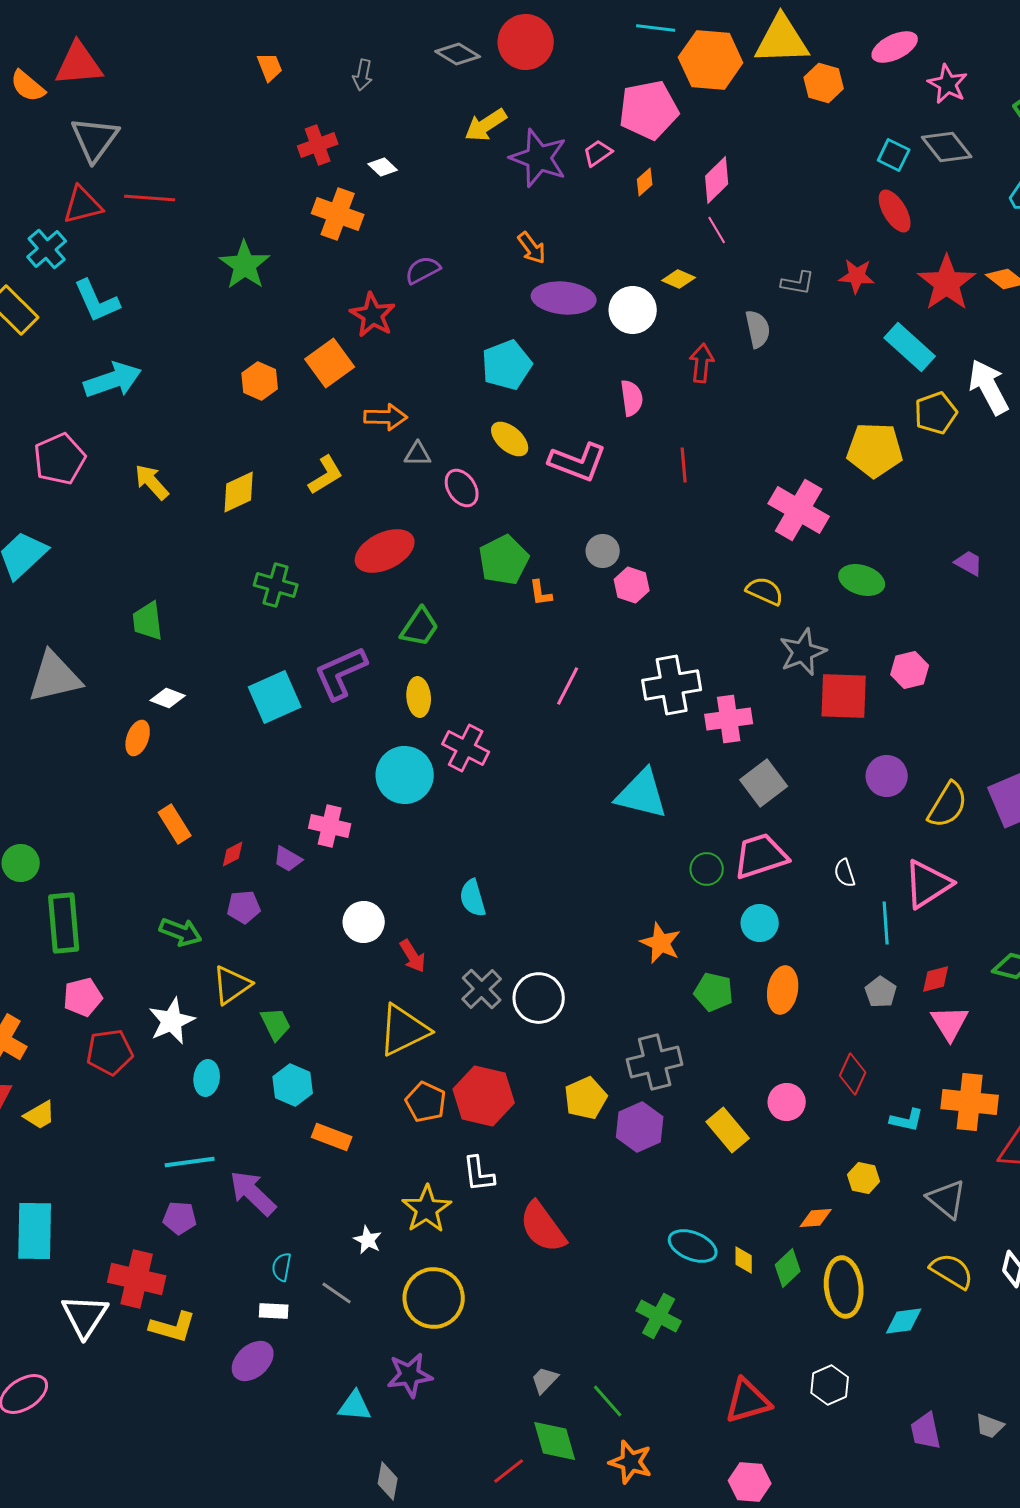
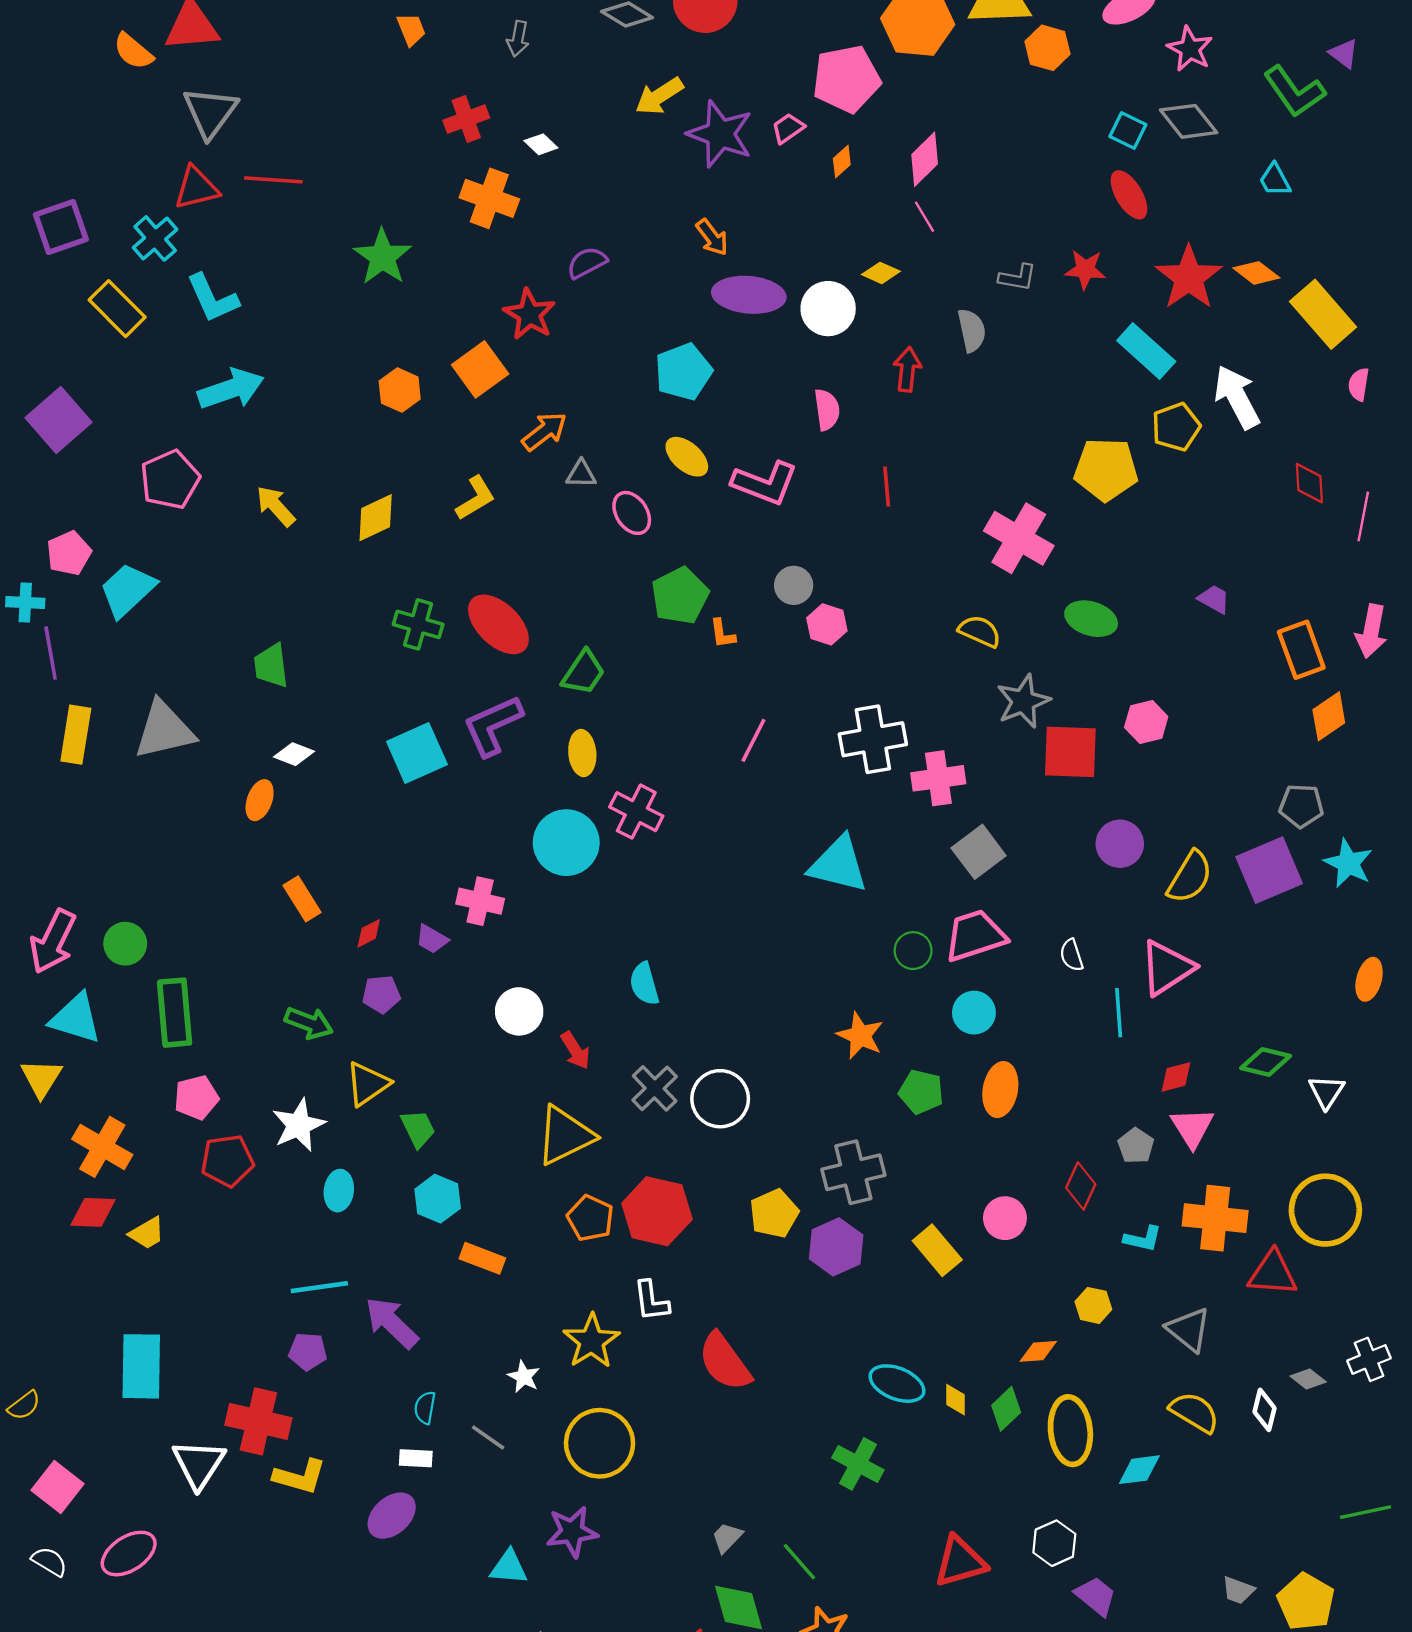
orange arrow: (386, 417) -> (544, 431), turned -39
red ellipse: (385, 551) -> (498, 624), moved, turned 70
gray pentagon: (881, 992) -> (1136, 1146), moved
purple trapezoid: (926, 1431) -> (1096, 1596), moved, turned 141

